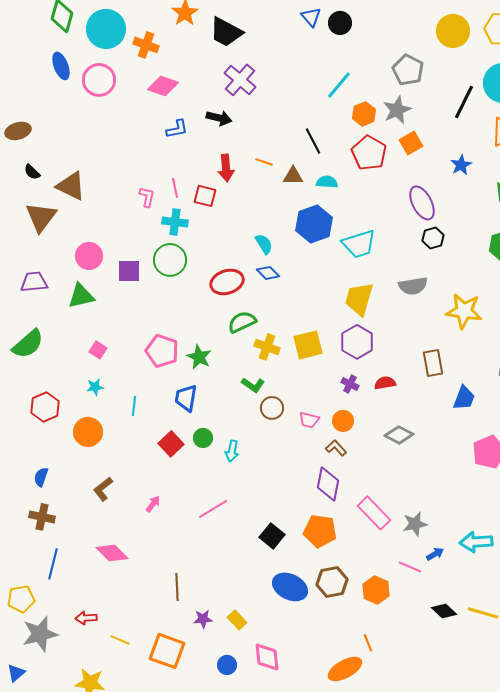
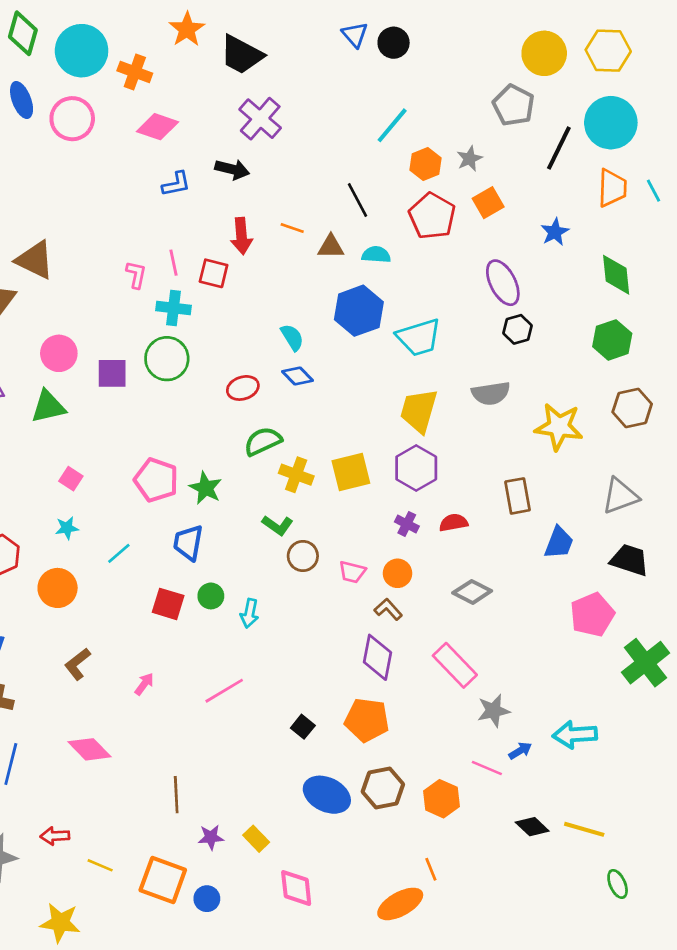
gray pentagon: (408, 70) -> (514, 105), moved
gray star: (397, 110) -> (470, 159), size x0.7
red ellipse: (227, 282) -> (243, 388), size x0.7
cyan line: (134, 406) -> (119, 553), turned 42
red square: (171, 444) -> (168, 604), turned -30
pink rectangle: (374, 513) -> (455, 665), moved
black square: (272, 536) -> (303, 727), size x0.7
blue circle: (227, 665) -> (207, 899), moved

